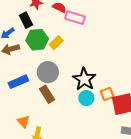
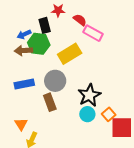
green hexagon: (37, 40) -> (39, 44), moved
yellow rectangle: (56, 43) -> (70, 54), size x1.6
orange square: (107, 94) -> (109, 114), turned -32

